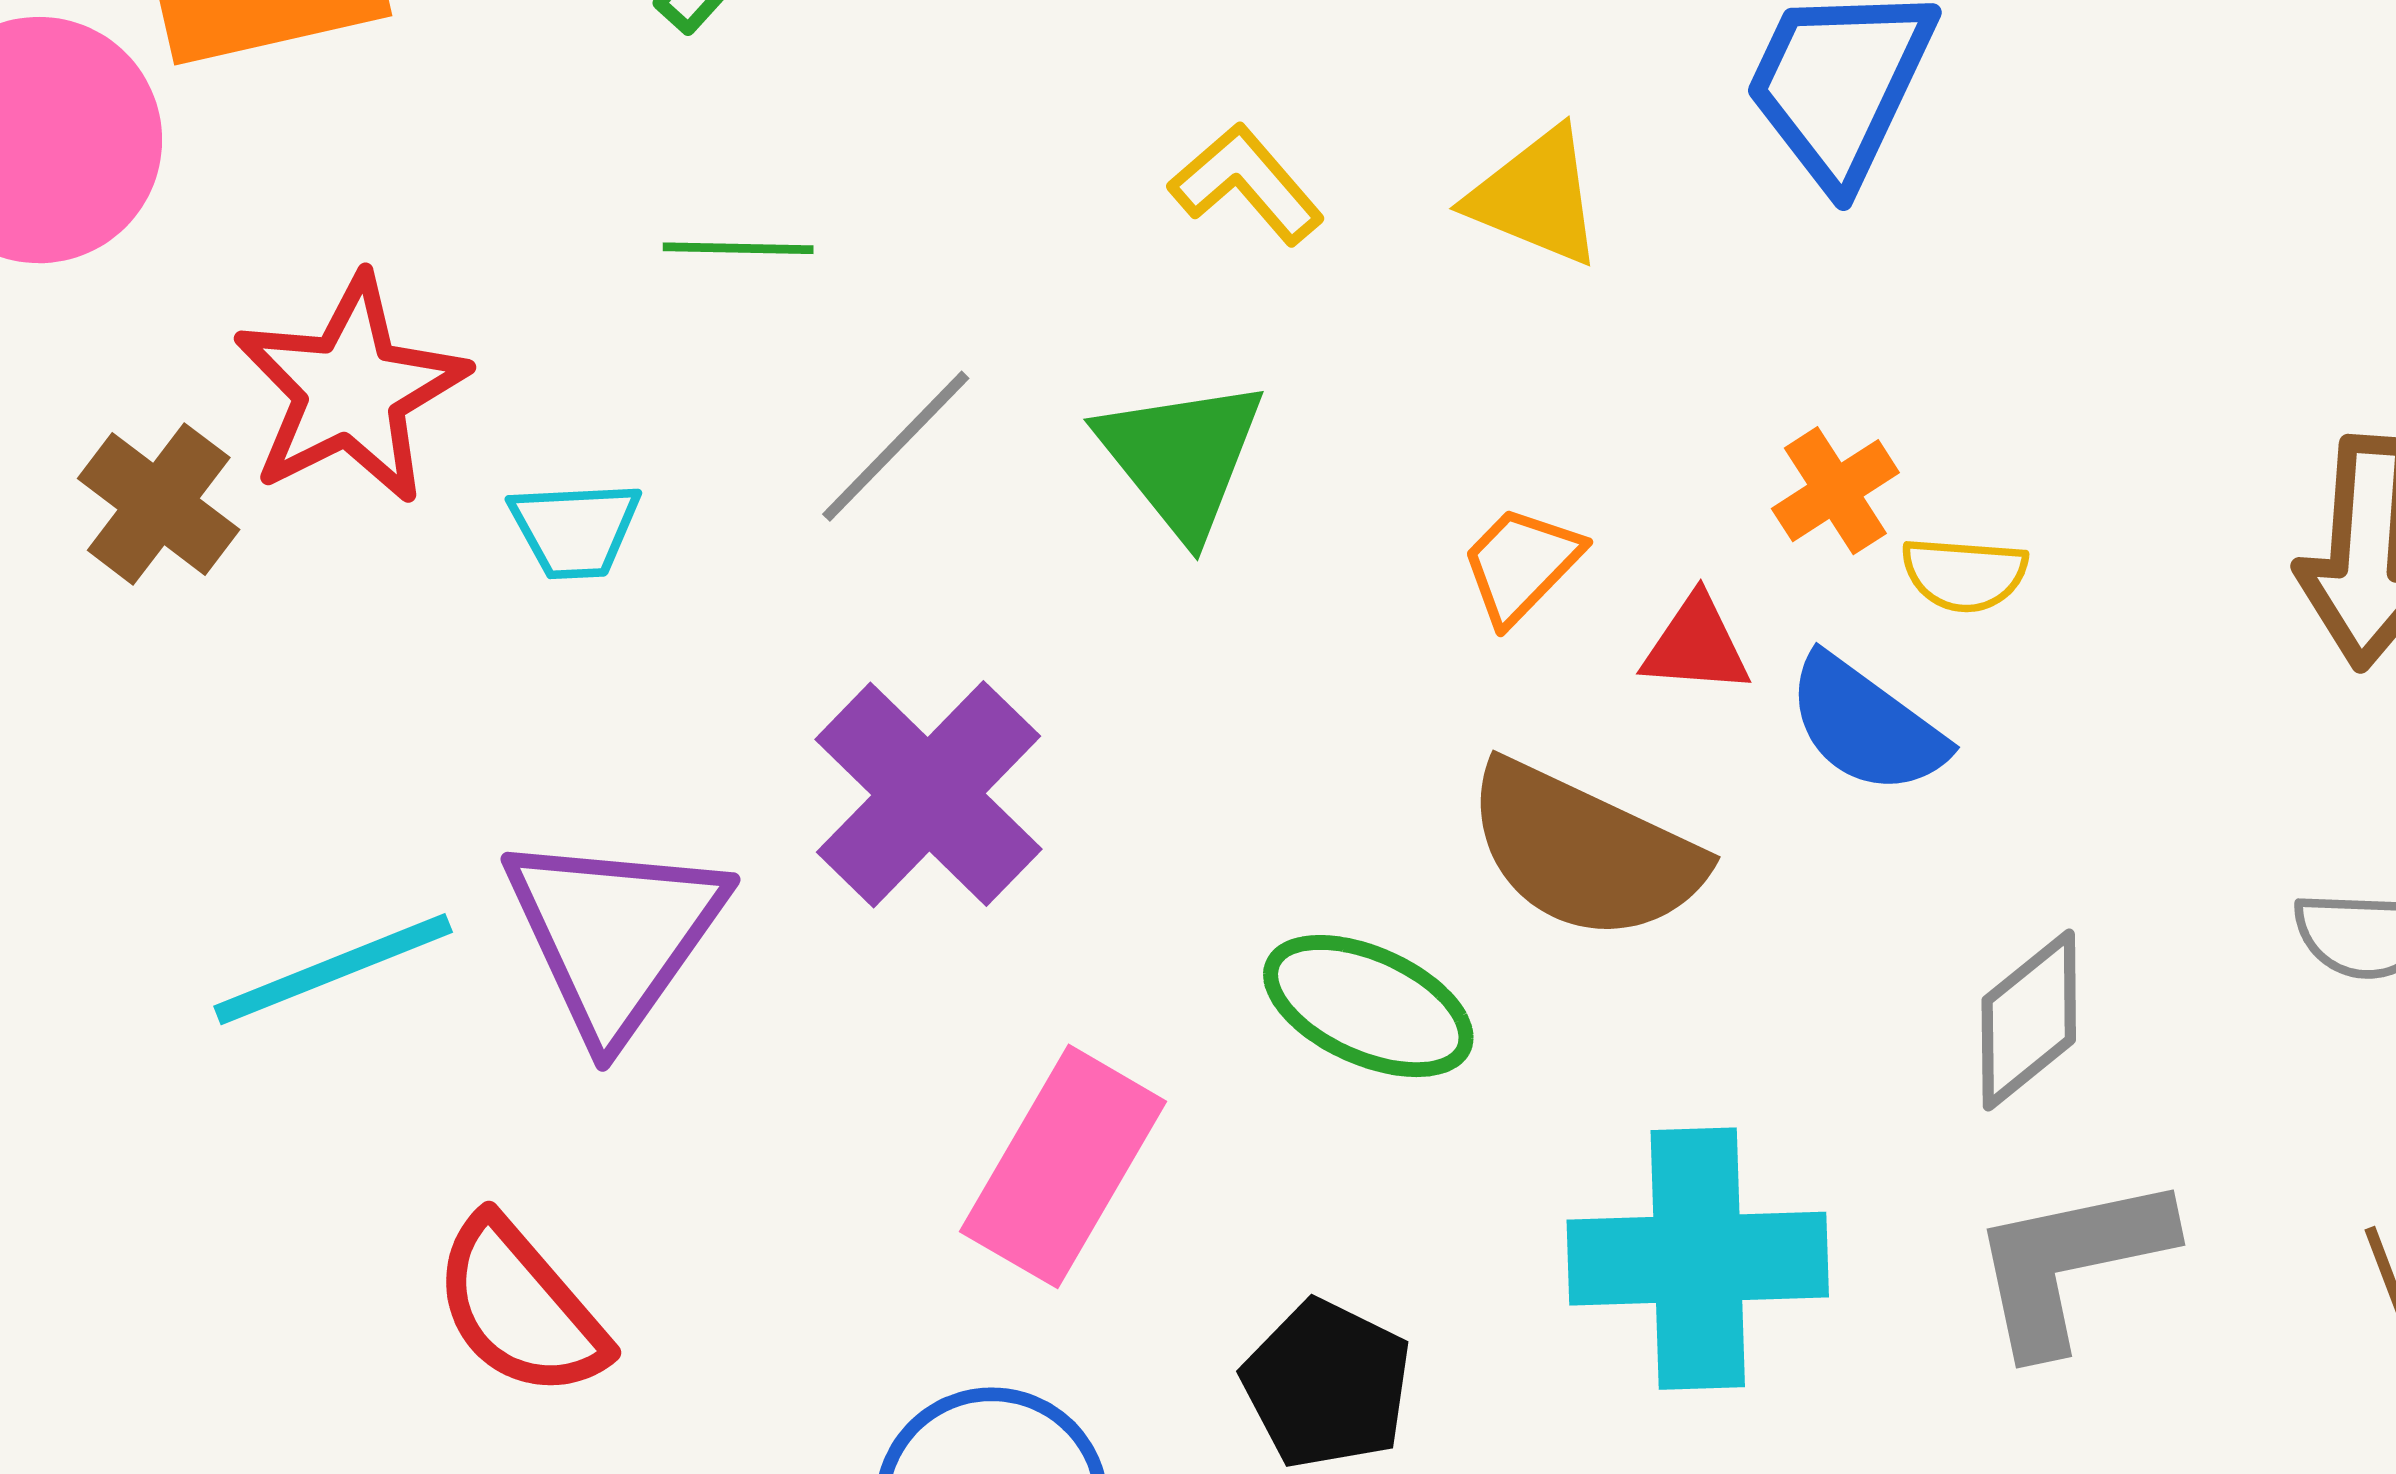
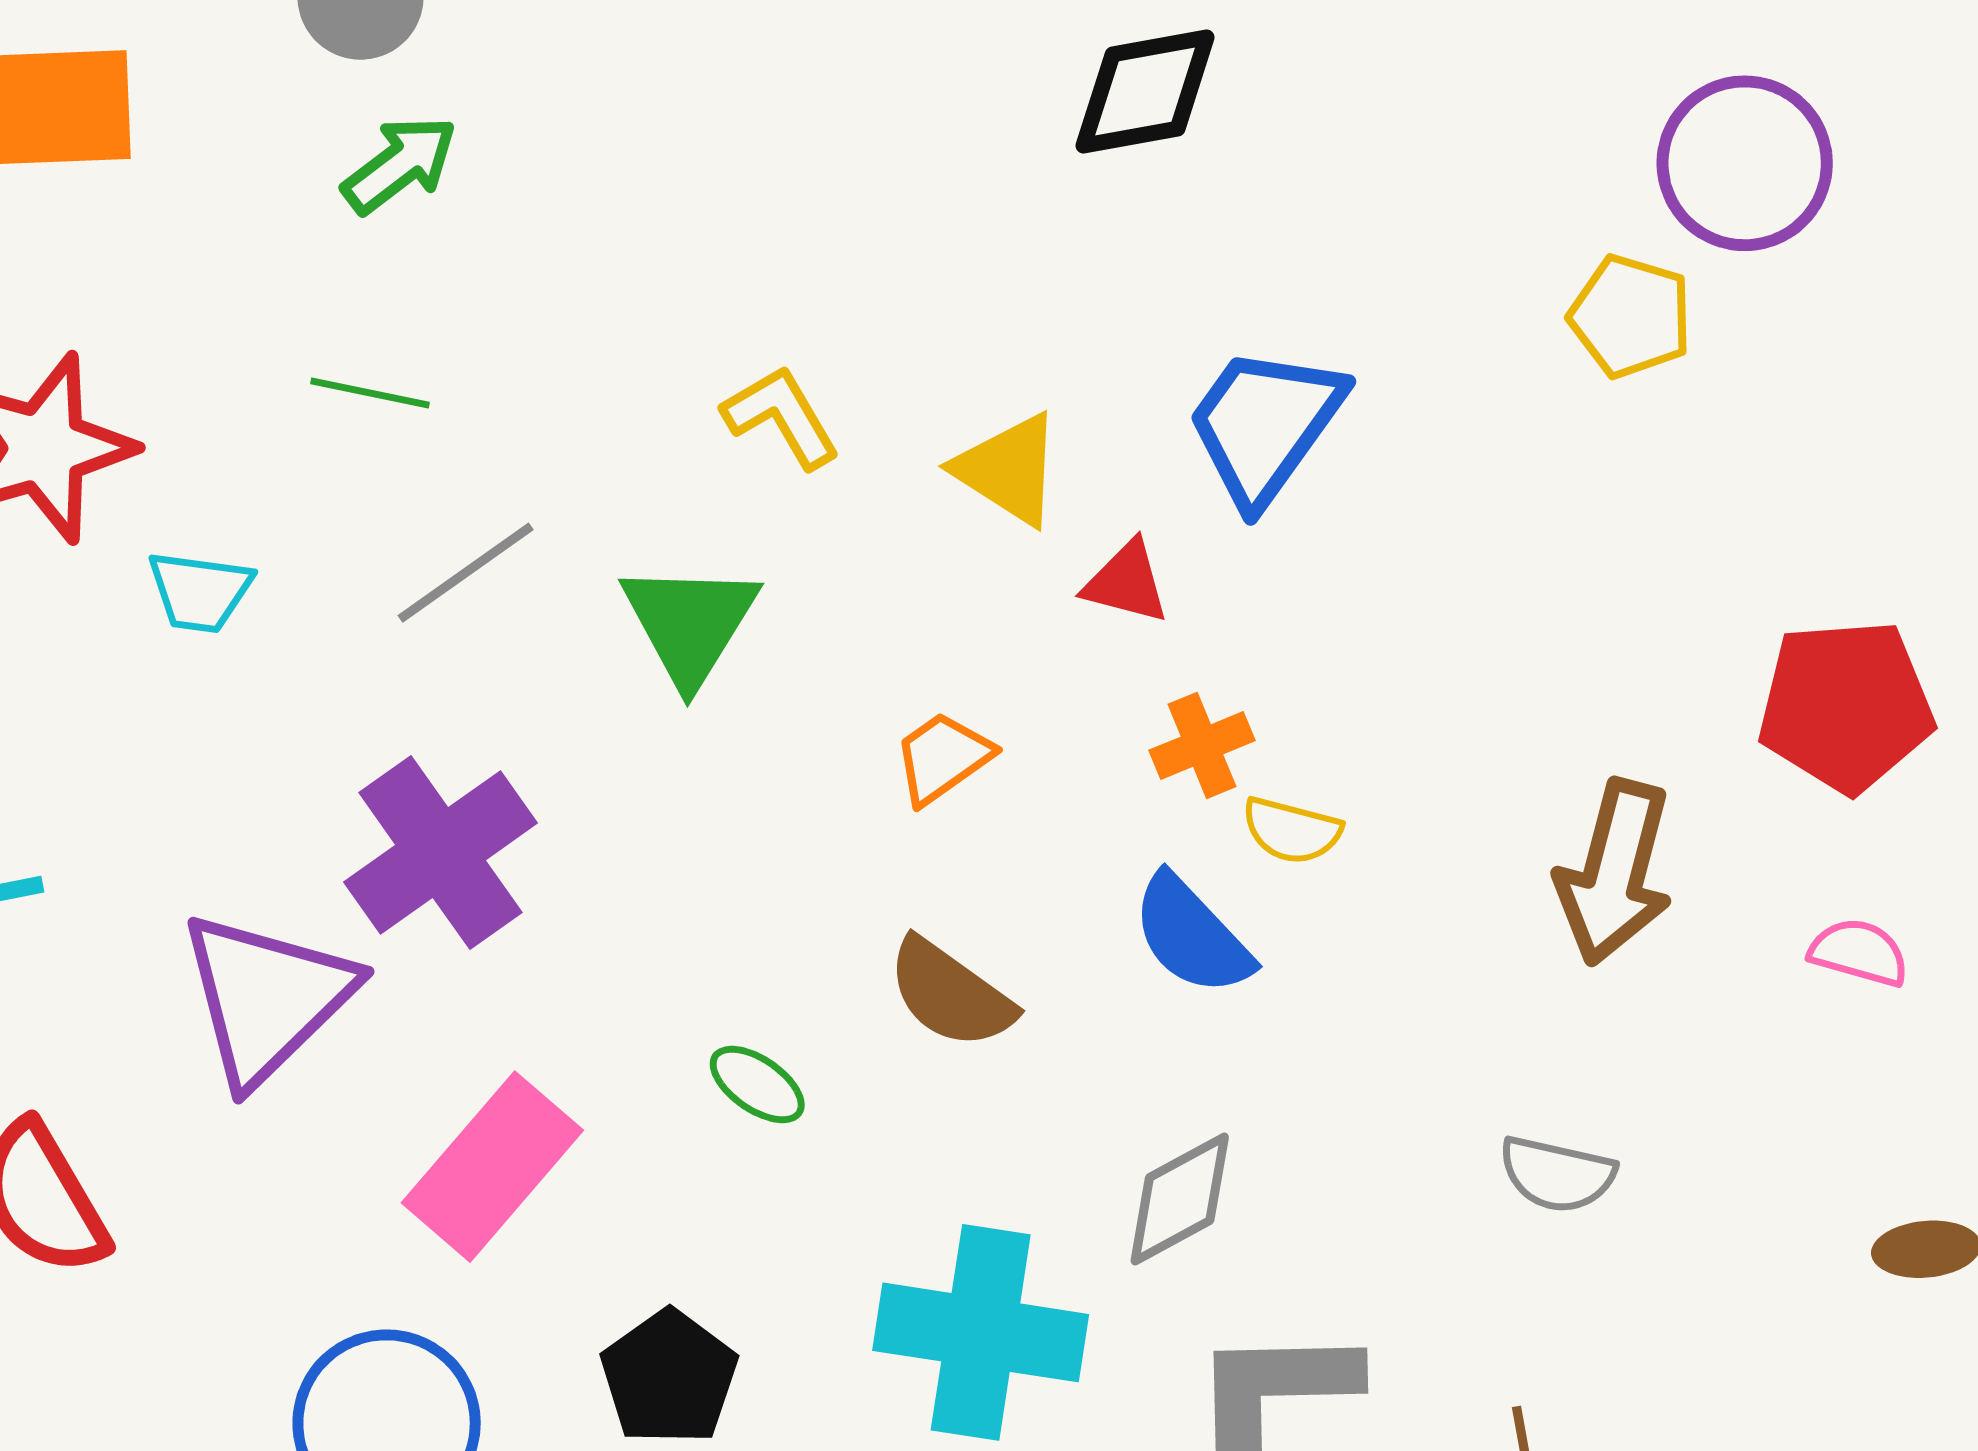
red triangle: (1696, 645) -> (1126, 582), moved
brown semicircle: (1584, 851) -> (950, 994), size x0.7
purple triangle: (615, 934) -> (267, 998), moved
green ellipse: (1368, 1006) -> (757, 1084), size x0.6
gray diamond: (2029, 1020) -> (1180, 1199), moved

